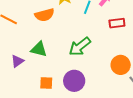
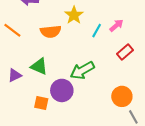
red rectangle: (117, 23) -> (125, 52), turned -42
purple circle: (74, 81) -> (62, 90), moved

